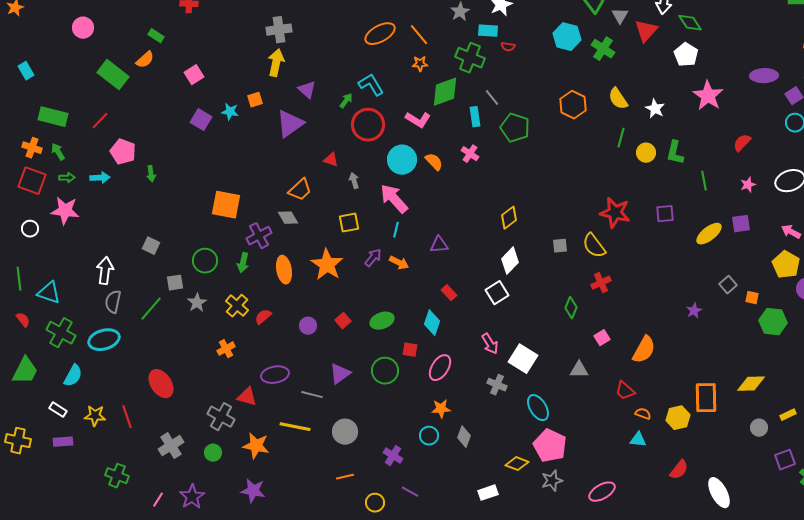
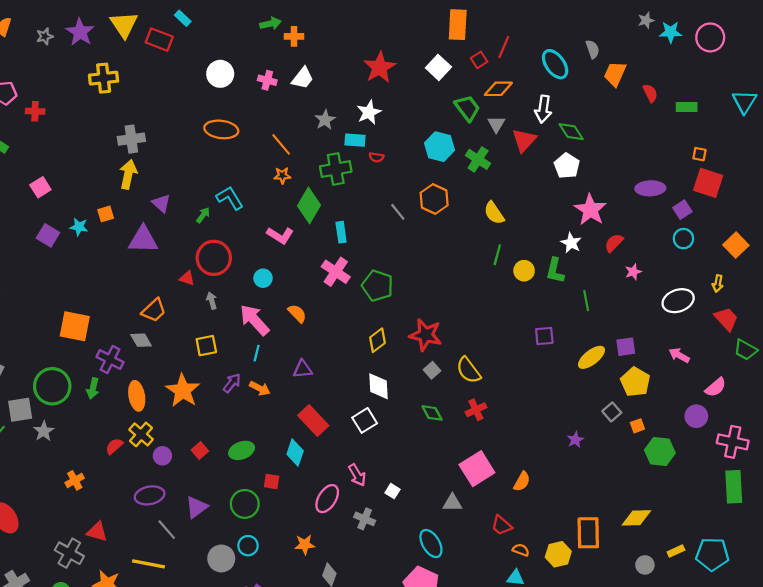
orange ellipse: (380, 34) -> (221, 129), moved, turned 36
green cross: (470, 58) -> (336, 169), turned -32
green diamond: (445, 92) -> (309, 205), turned -40
gray line: (492, 98) -> (398, 212), moved
orange hexagon: (573, 105) -> (434, 199), moved
white star: (655, 109) -> (571, 243), moved
purple triangle: (290, 124) -> (143, 240), turned 36
red circle: (368, 125) -> (214, 258), moved
green pentagon: (515, 128) -> (377, 286), moved
red semicircle: (742, 143) -> (614, 243), moved
pink cross: (470, 154) -> (336, 272), size x1.5
cyan circle: (402, 160) -> (263, 278), size x0.6
orange semicircle: (434, 162) -> (297, 313), moved
pink star: (748, 185) -> (633, 272), moved
red star: (615, 213) -> (426, 335), moved
purple cross: (259, 236) -> (110, 359), turned -35
gray square: (560, 246) -> (432, 370), turned -35
green circle: (205, 261) -> (52, 386), size x1.4
white diamond: (510, 261) -> (379, 386), turned -48
yellow pentagon: (786, 265) -> (635, 382), moved
gray square: (175, 283) -> (20, 410), size x1.4
red rectangle: (449, 293) -> (313, 420), size x1.8
orange square: (752, 298) -> (637, 426), turned -32
yellow cross: (237, 306) -> (141, 434), moved
green diamond: (571, 308) -> (432, 413), moved, turned -50
pink square: (602, 338) -> (477, 469), size x2.0
orange semicircle: (644, 350) -> (522, 481), size x0.7
white square: (523, 359) -> (392, 491), size x0.5
pink ellipse: (440, 368) -> (327, 499), moved
purple ellipse: (275, 375) -> (150, 495), moved
gray line: (312, 395) -> (167, 530), turned 35
cyan ellipse: (538, 408) -> (431, 544), moved
gray circle: (345, 432) -> (221, 558), moved
cyan circle: (429, 436) -> (248, 546), moved

